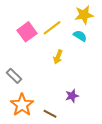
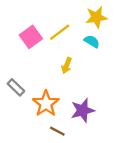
purple star: (72, 96) -> (83, 110), size x1.5
orange star: (22, 105) -> (46, 103), moved

